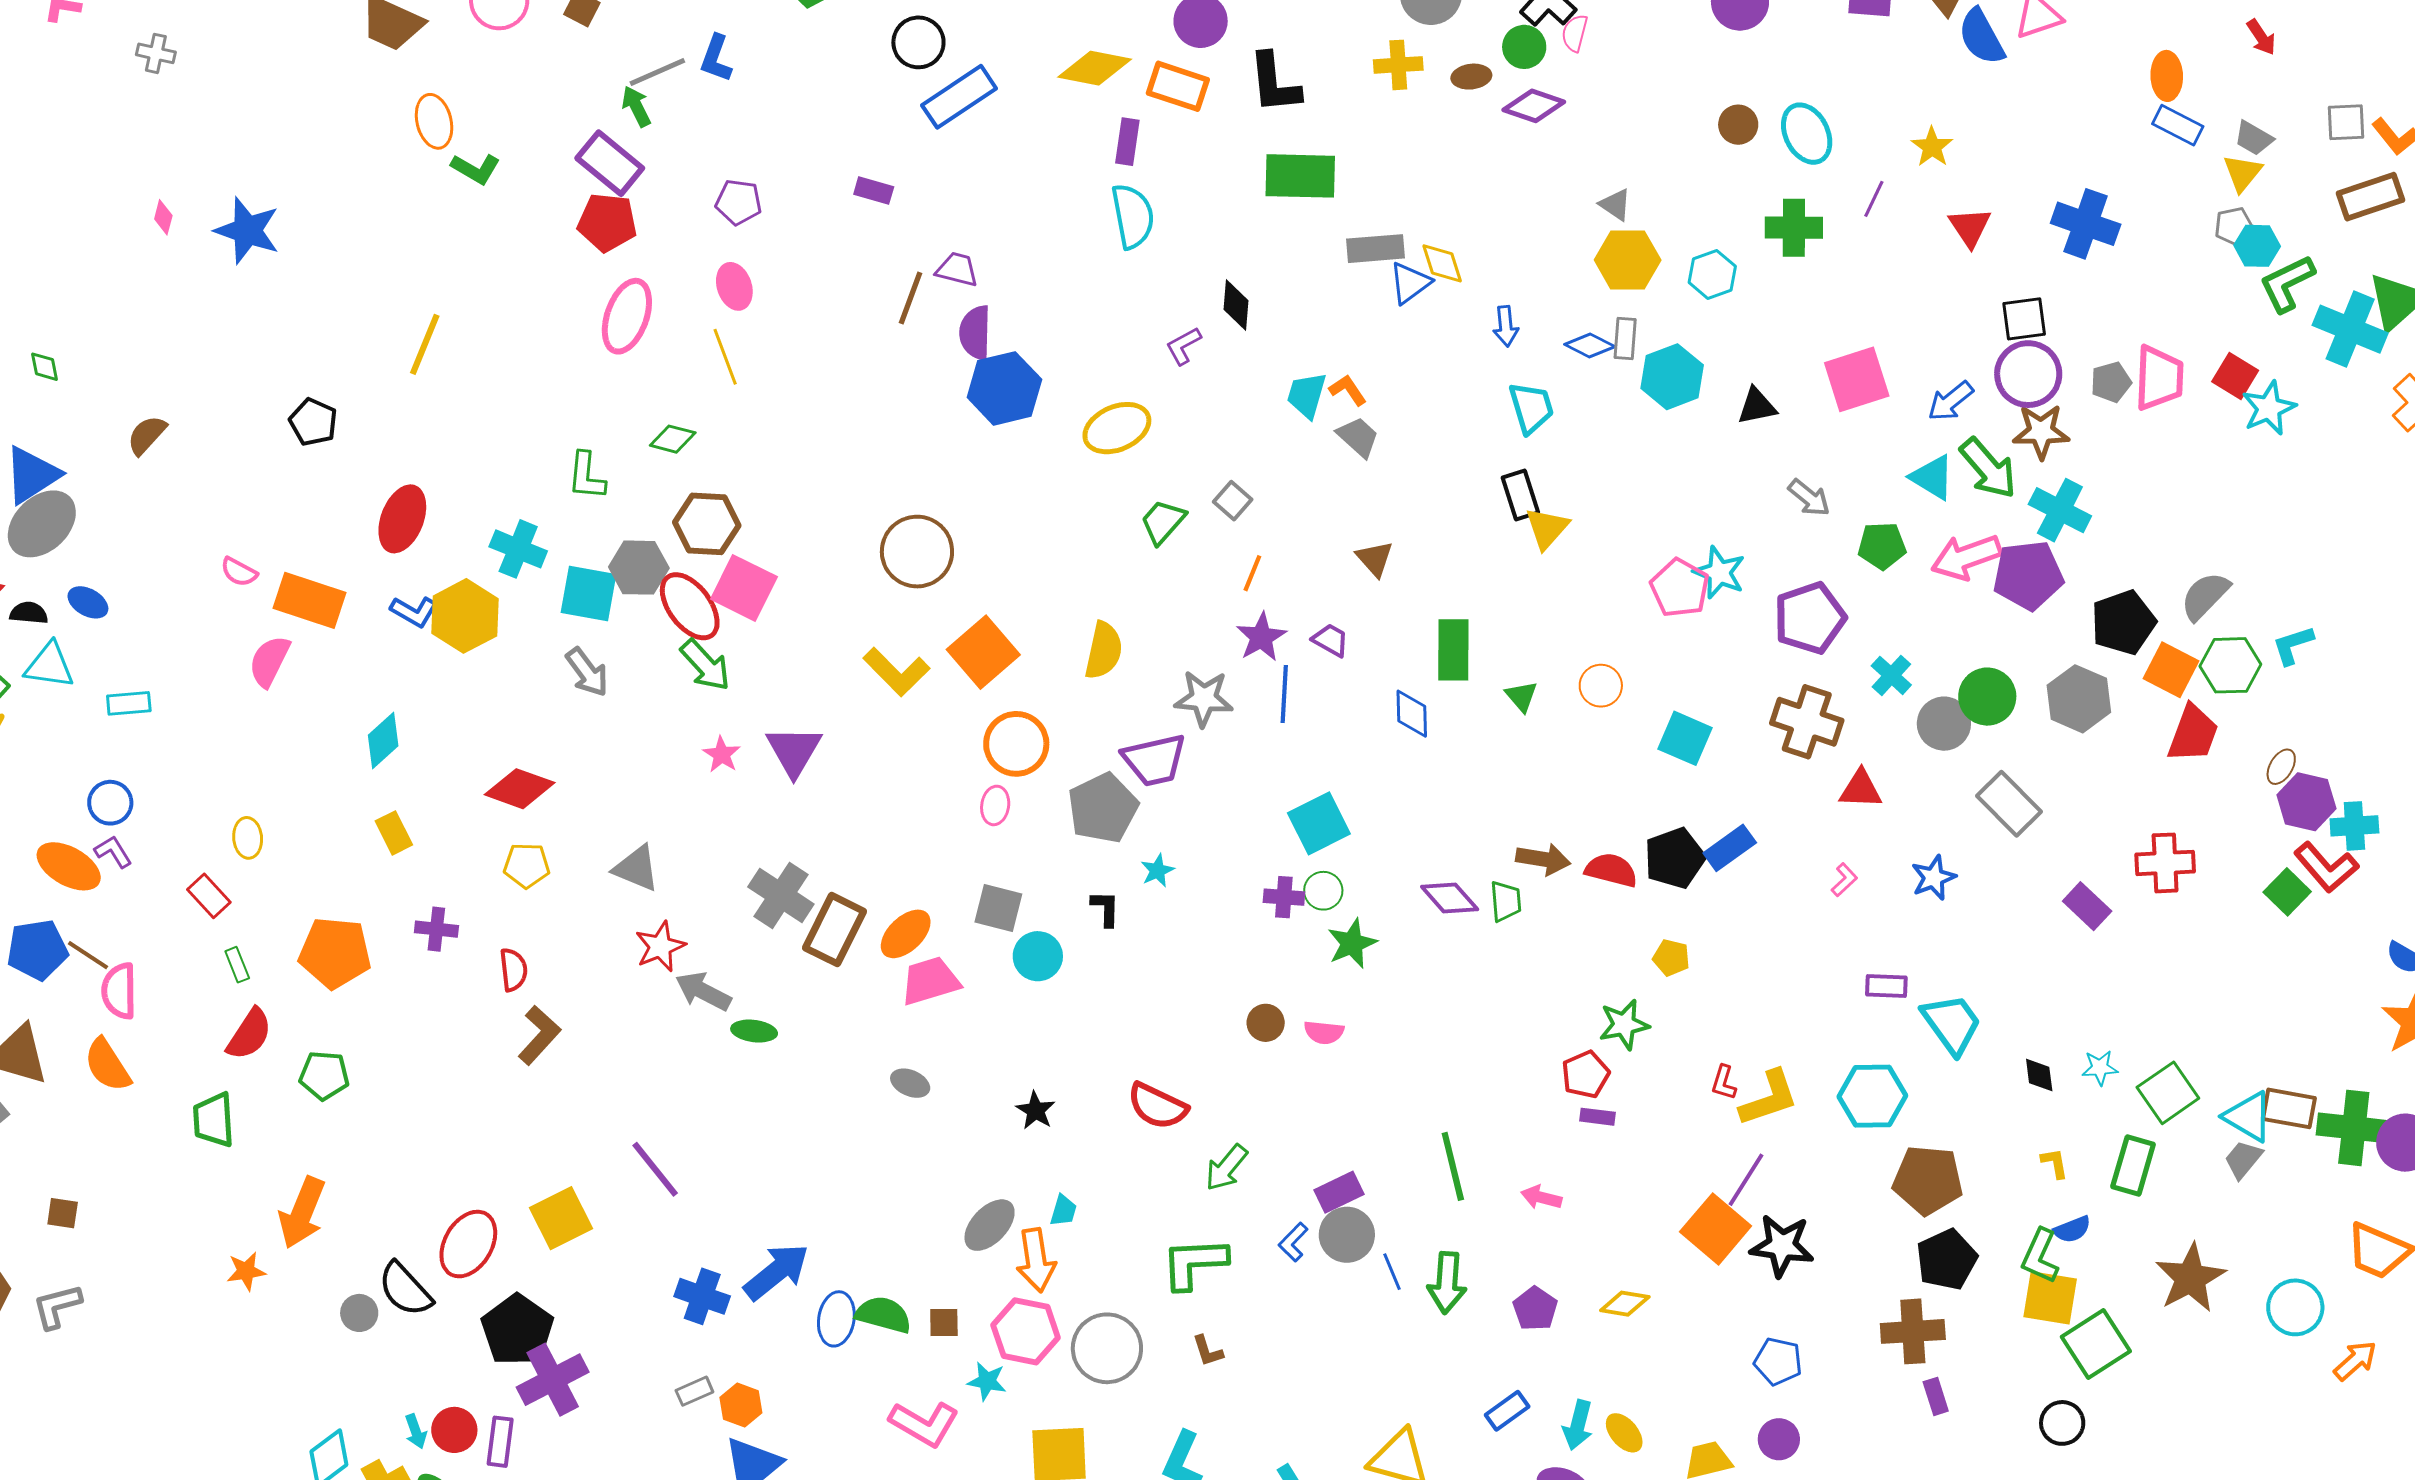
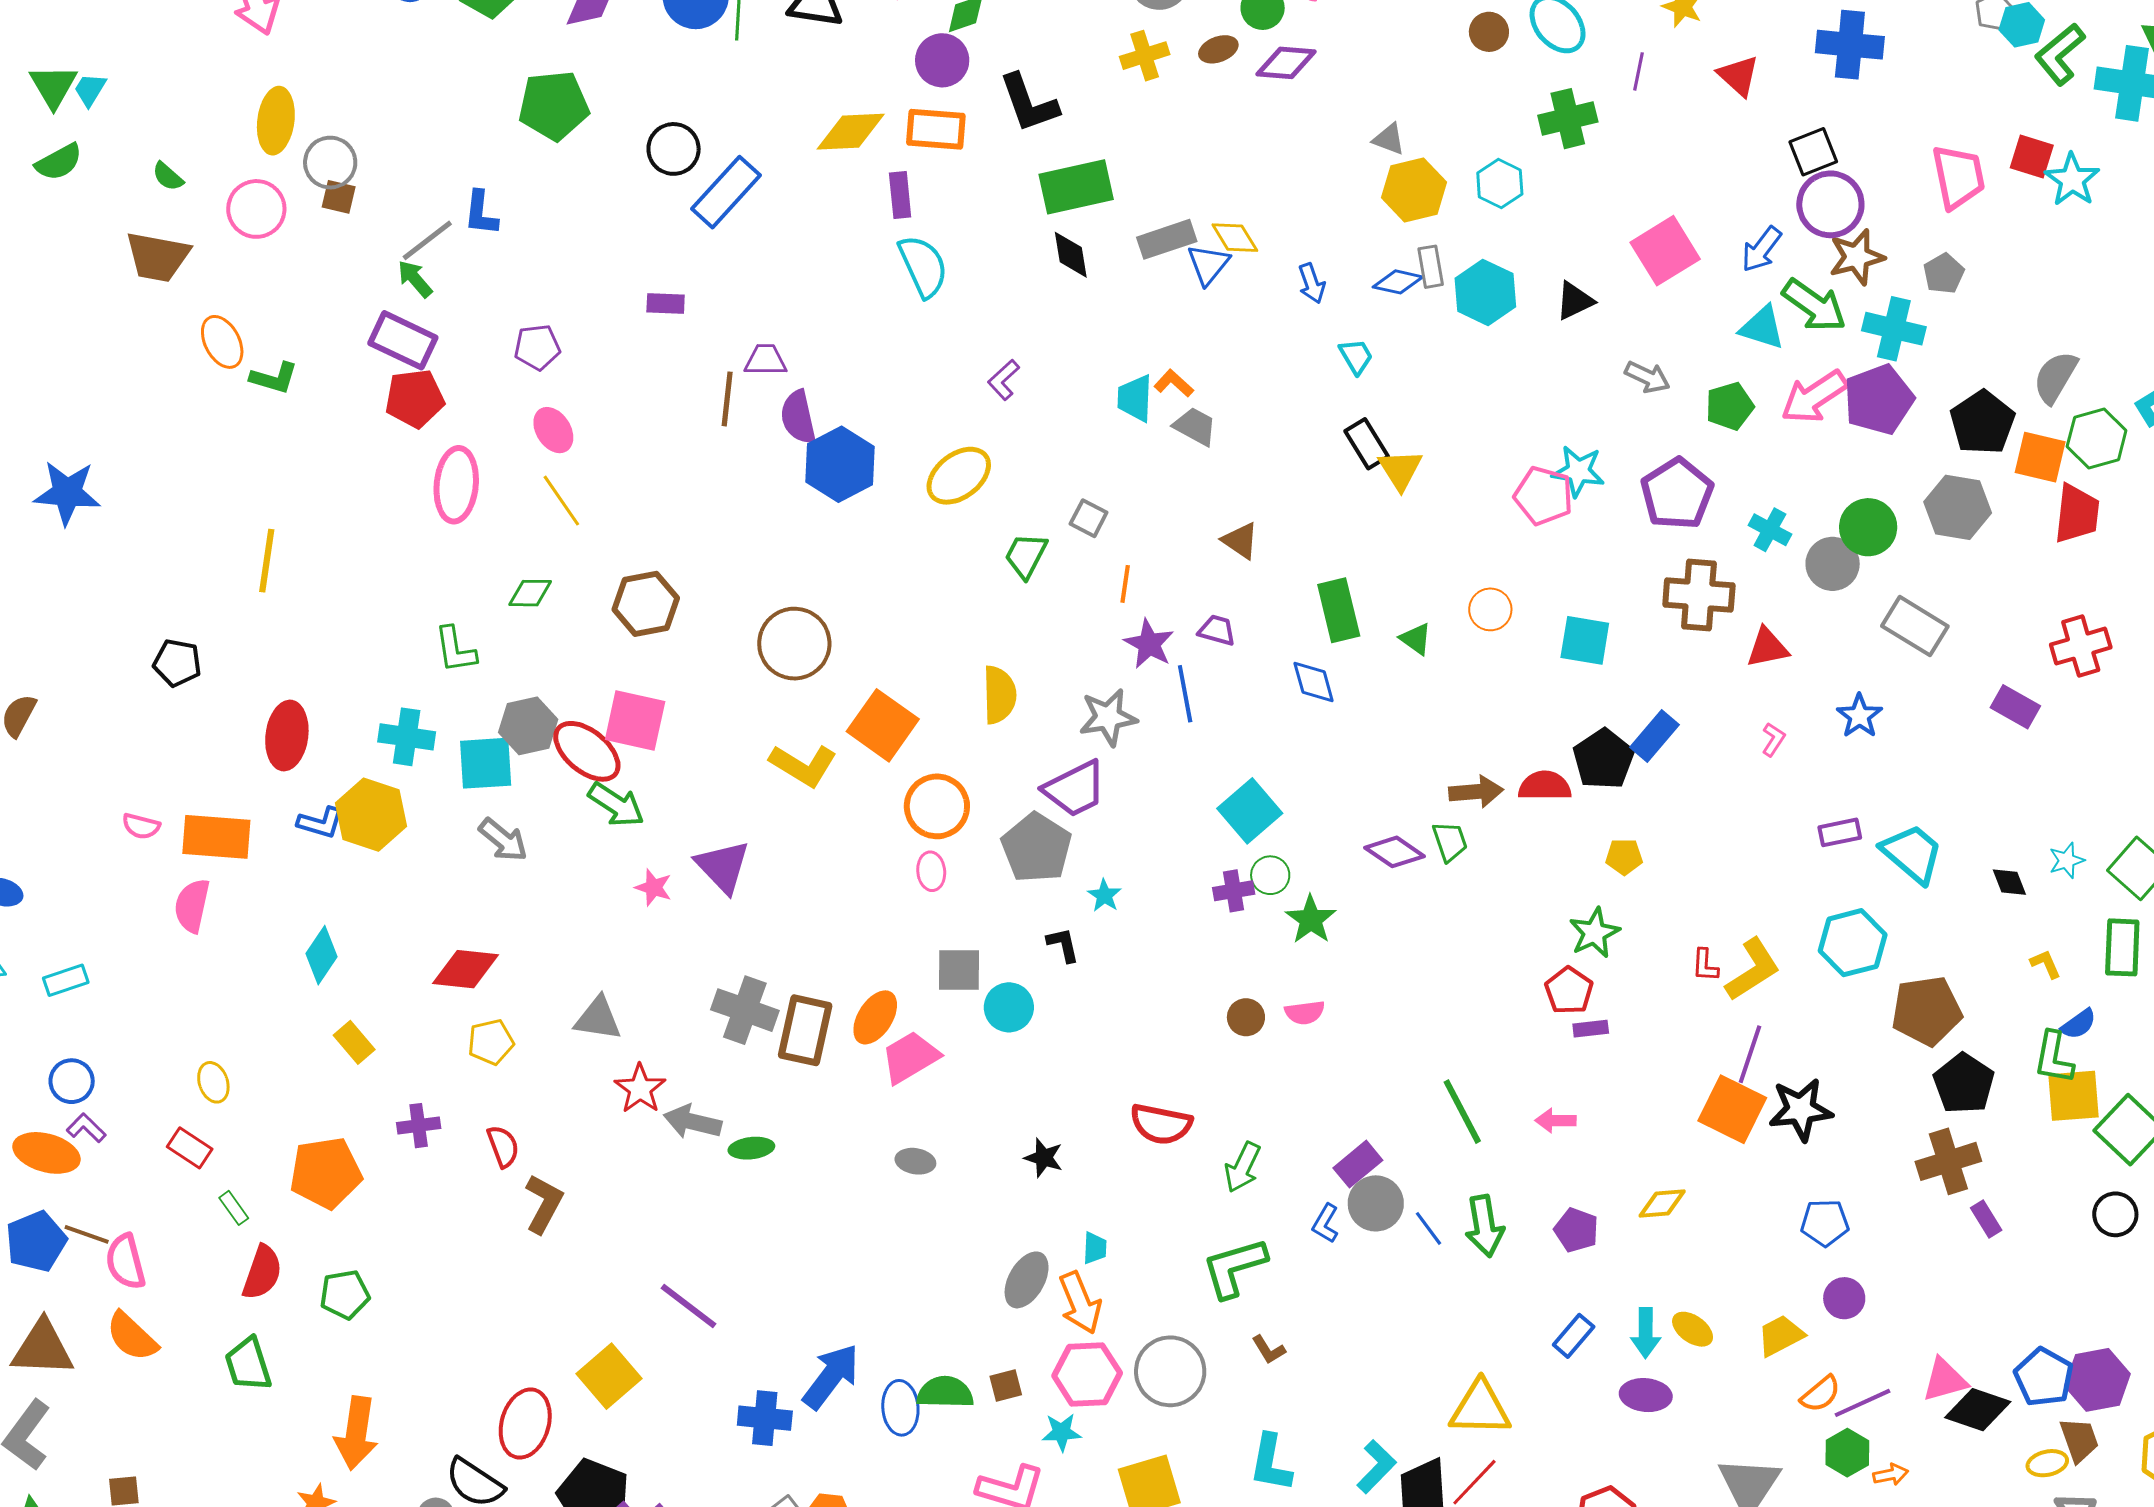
black diamond: (1236, 305) -> (1071, 255), moved
gray pentagon: (2111, 382) -> (1944, 274), moved
cyan trapezoid: (1531, 408) -> (1356, 356), size x0.7
brown hexagon: (707, 524) -> (646, 604), moved

